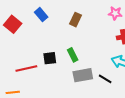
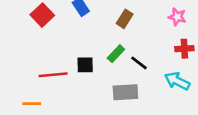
green rectangle: (73, 55) -> (116, 54), moved, turned 64
black line: (105, 79) -> (139, 63), moved

